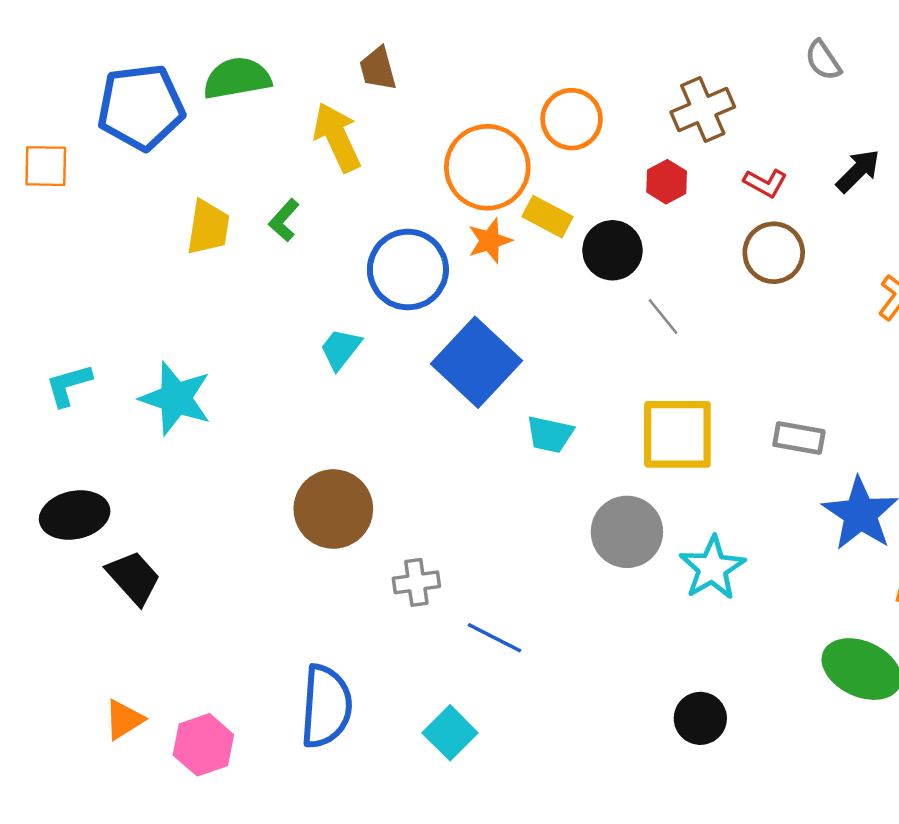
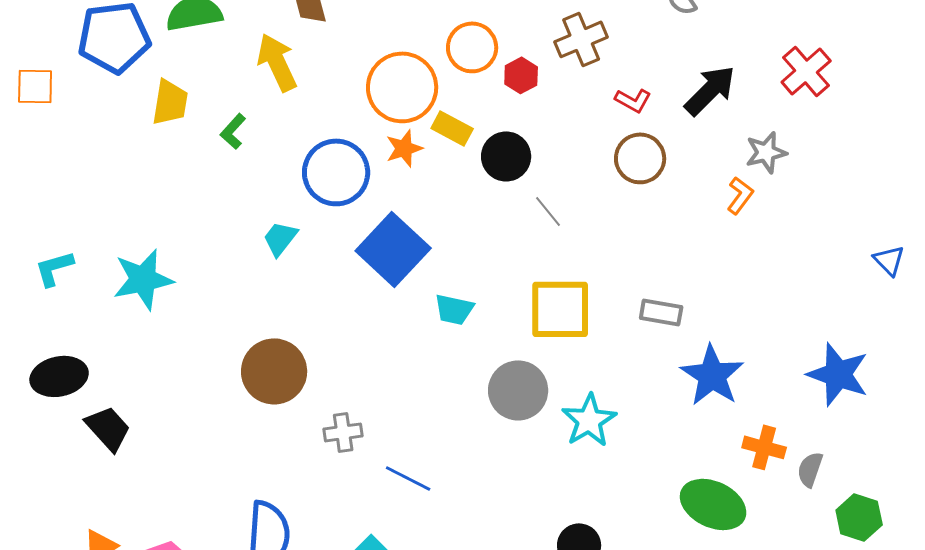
black arrow: (858, 171) -> (710, 90), size x1.4
red hexagon: (667, 182) -> (521, 75), moved
yellow trapezoid: (208, 227) -> (170, 102), moved
cyan star: (176, 398) -> (143, 279), turned -30

